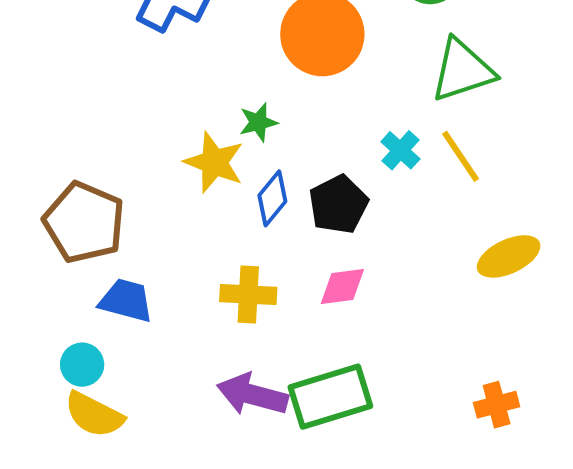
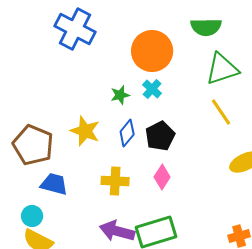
cyan cross: (400, 150) -> (152, 89), moved
yellow star: (214, 162) -> (85, 131), moved
pink diamond: (342, 286) -> (162, 177), turned -50

